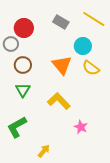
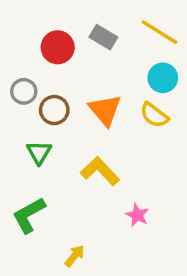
red circle: (24, 28) -> (58, 47), moved
gray circle: (11, 44) -> (24, 91), moved
cyan circle: (83, 46) -> (163, 78), moved
brown circle: (23, 65) -> (54, 110), moved

